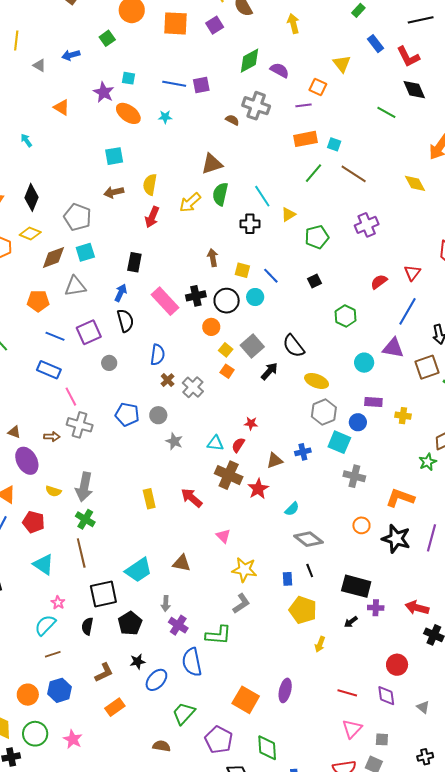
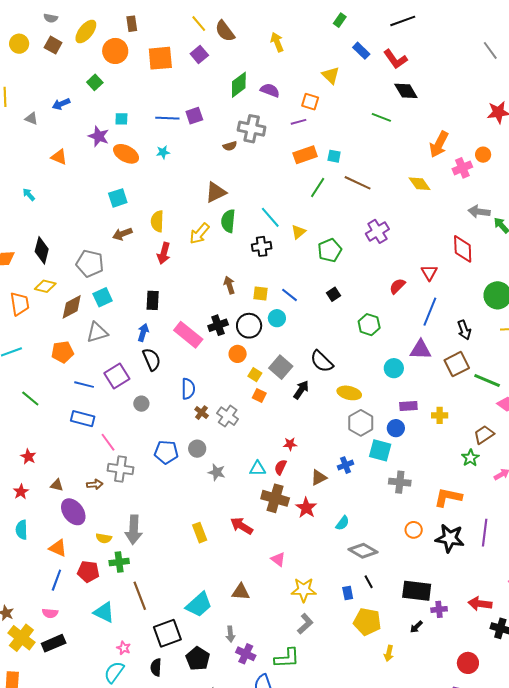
brown semicircle: (232, 120) -> (230, 146), turned 144
green cross: (85, 519) -> (119, 562), moved, turned -30

